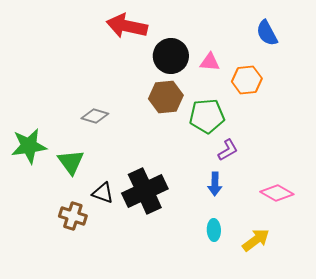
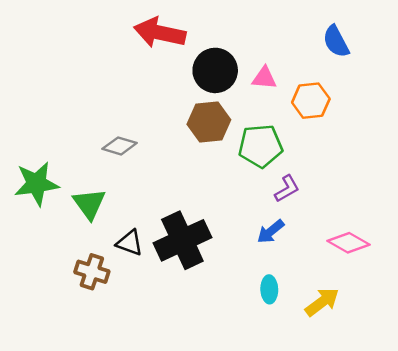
blue arrow: (215, 184) -> (271, 231), turned 50

